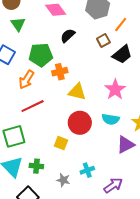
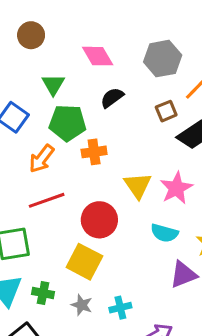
green triangle: (18, 24) -> (53, 84), moved
yellow triangle: (77, 92) -> (138, 185), moved, turned 36
red circle: (80, 123) -> (99, 220), moved
yellow square: (61, 143) -> (84, 262), size x1.6
gray star: (63, 180) -> (82, 305), moved

